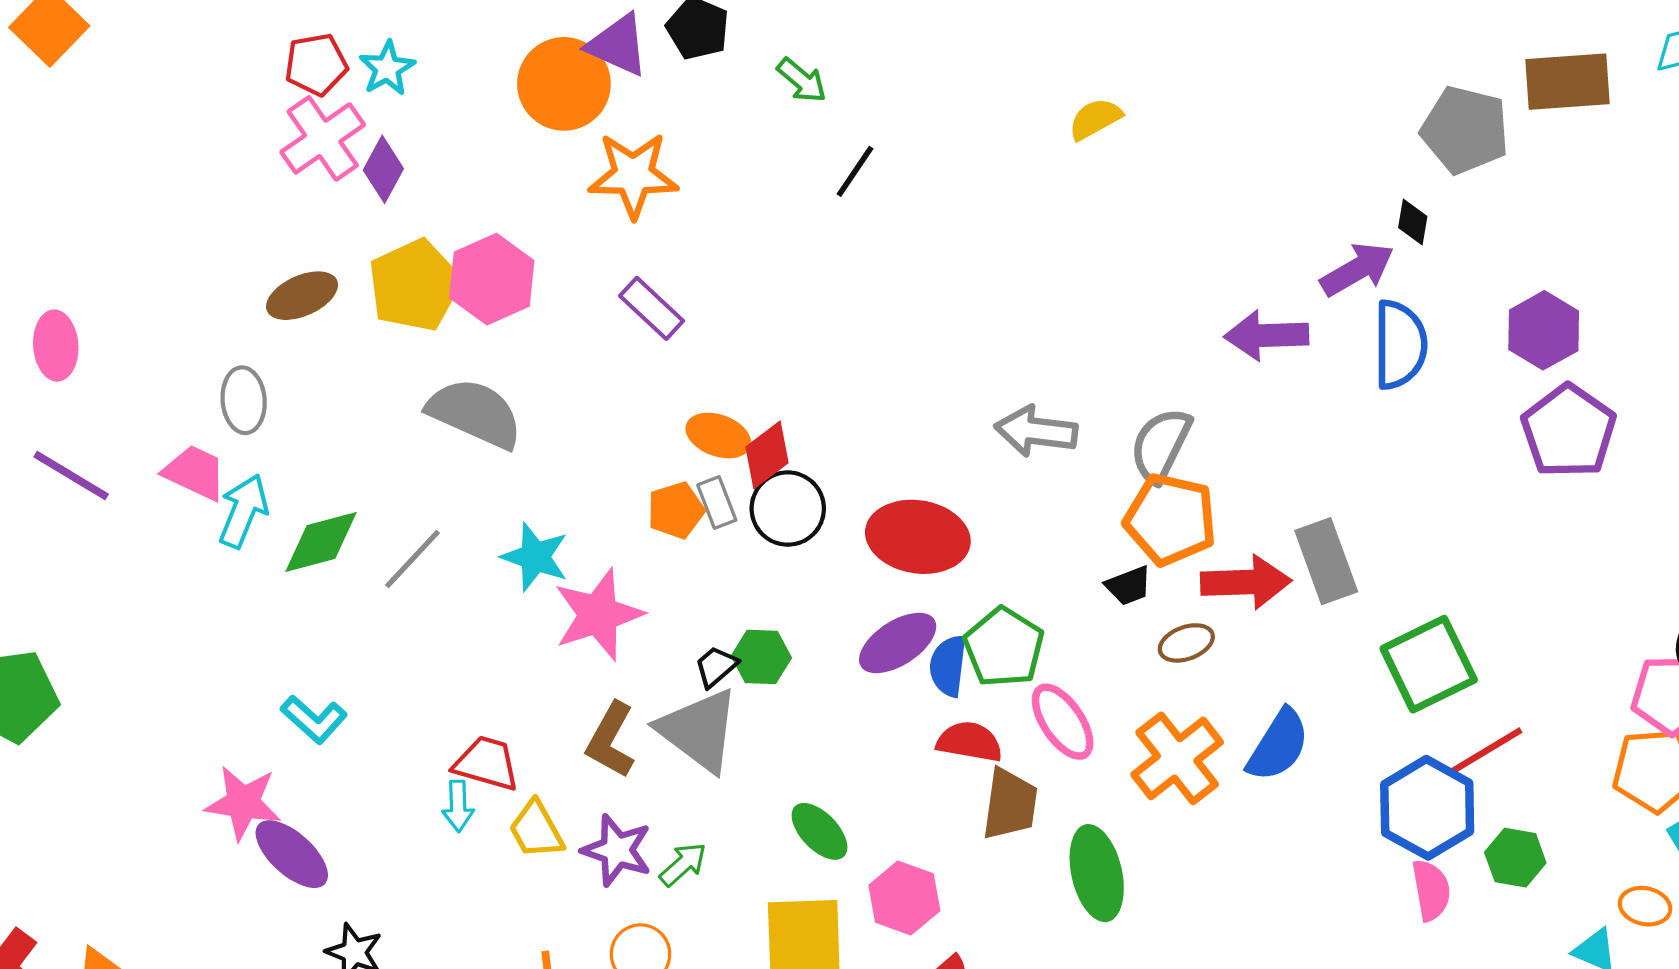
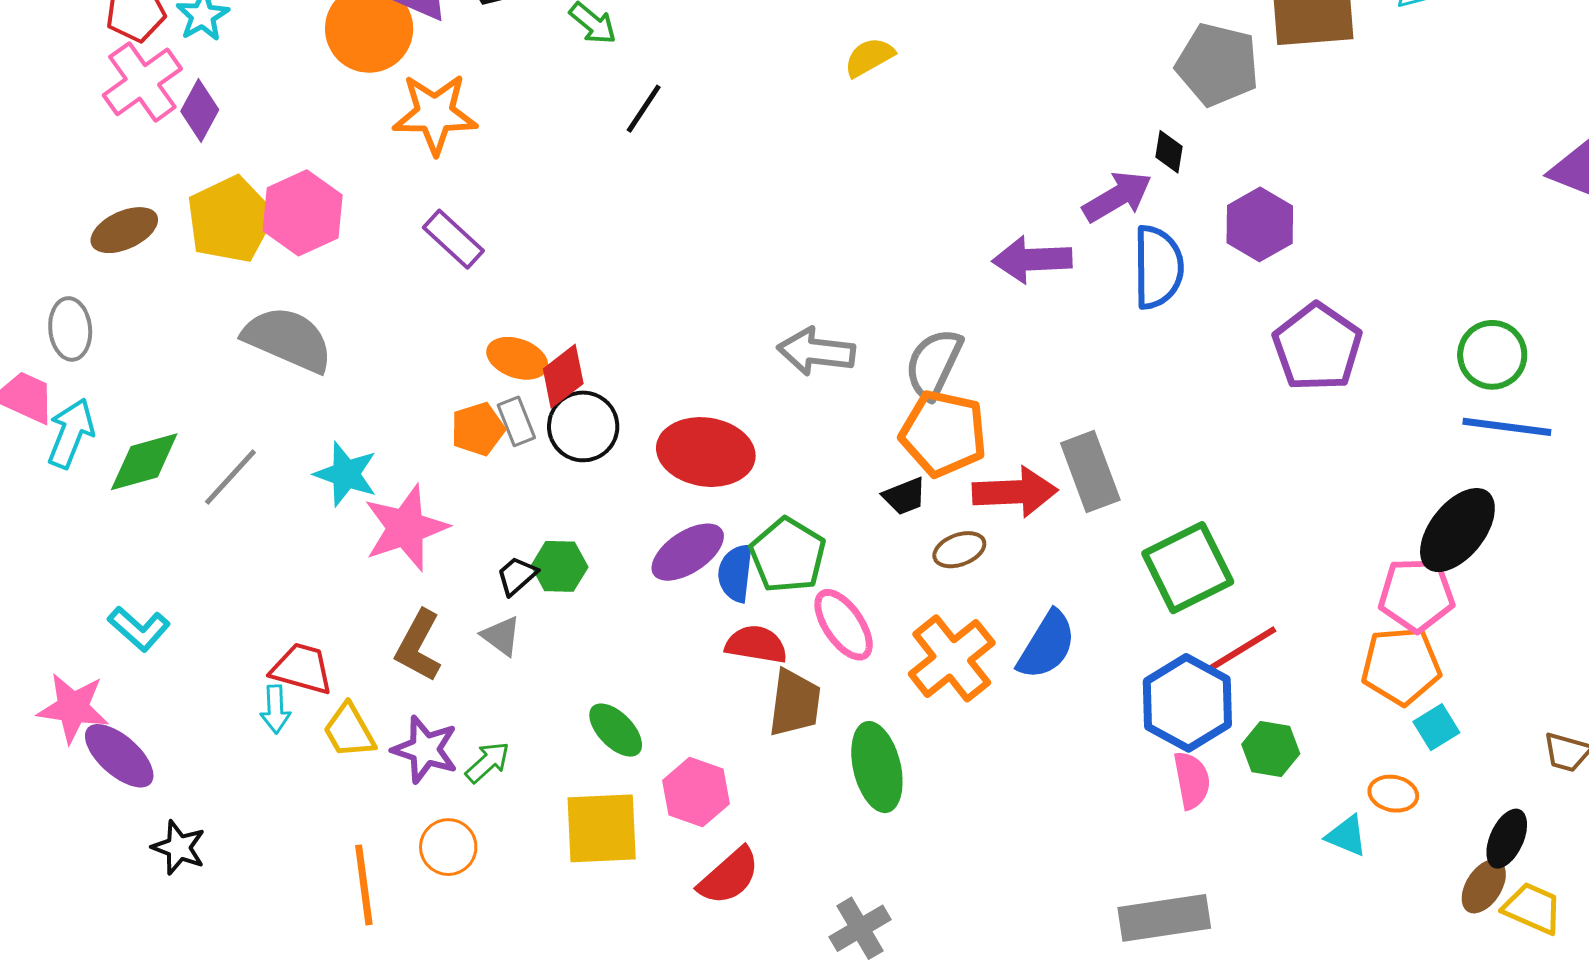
purple hexagon: (1544, 330) -> (1260, 224), moved
gray triangle: (699, 730) -> (501, 636), size x0.5

